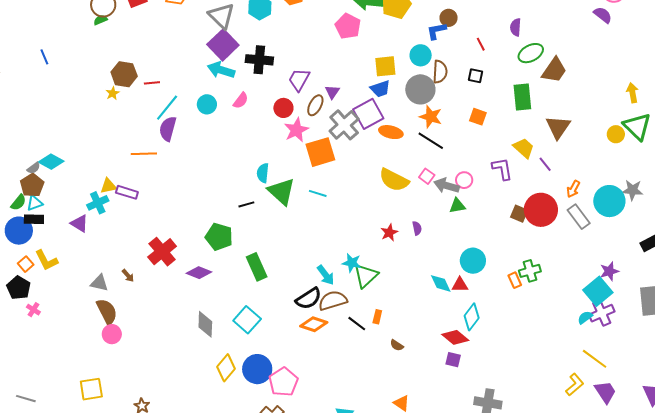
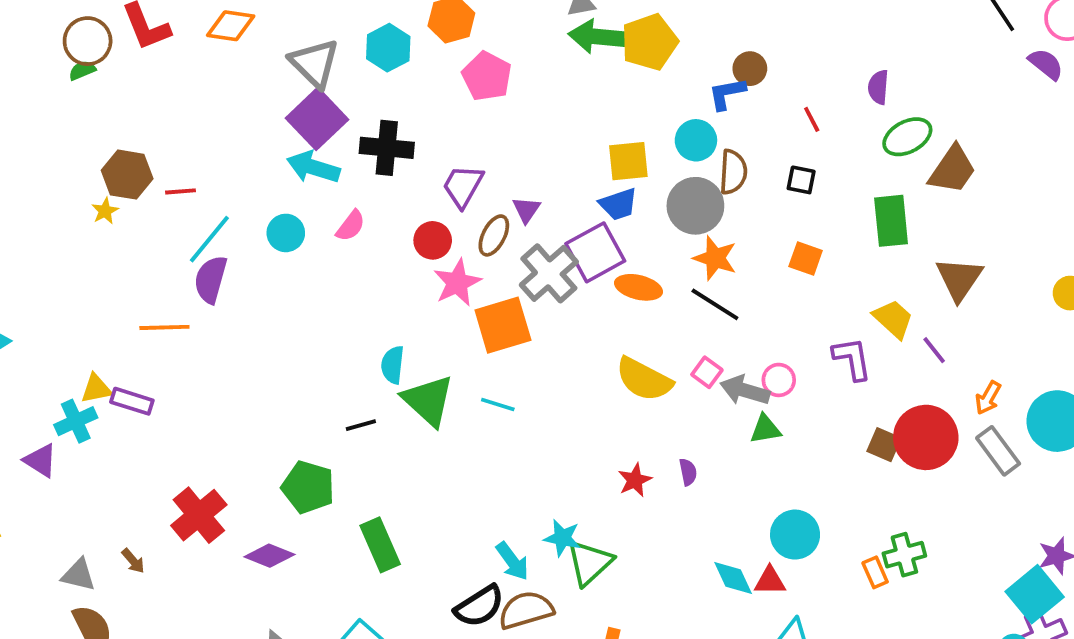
pink pentagon: (348, 26) -> (487, 76), moved

